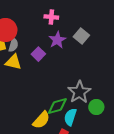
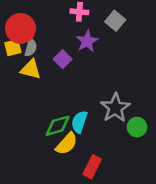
gray square: (81, 36) -> (115, 21), moved
green diamond: (57, 106) -> (58, 126), moved
cyan semicircle: (70, 117) -> (79, 122), moved

